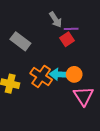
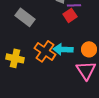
orange circle: (74, 74) -> (89, 49), moved

